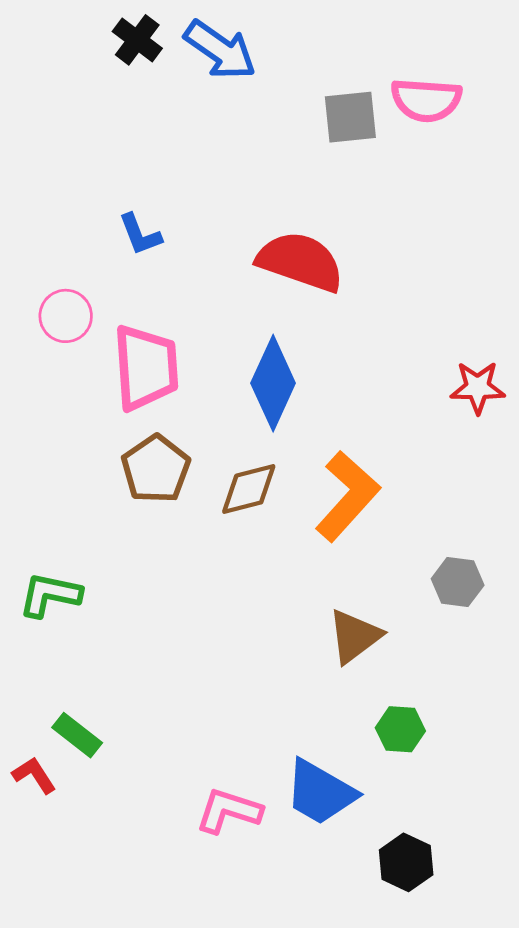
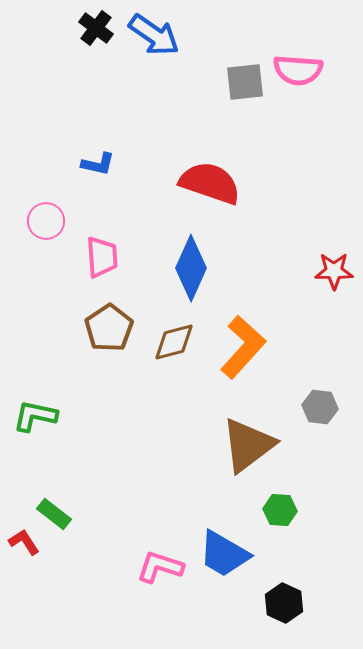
blue L-shape: (140, 234) -> (98, 164), turned -56
pink trapezoid: (146, 367) -> (102, 257), size x0.7
brown triangle: (355, 636) -> (248, 445), size x1.4

